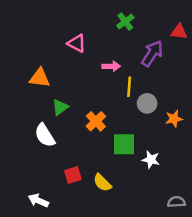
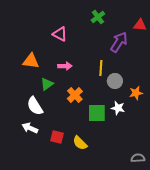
pink arrow: (111, 66) -> (65, 66), moved
white star: (151, 160) -> (118, 108), moved
red square: (73, 175) -> (57, 137), turned 32
white arrow: (38, 201) -> (30, 128), moved

